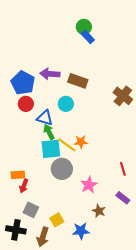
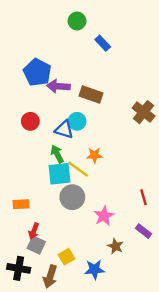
green circle: (84, 27) -> (77, 21), moved
blue pentagon: (23, 83) -> (37, 72), moved
blue triangle: (45, 118) -> (64, 130), moved
orange star: (81, 142) -> (95, 155), moved
red arrow: (24, 186) -> (34, 231), moved

